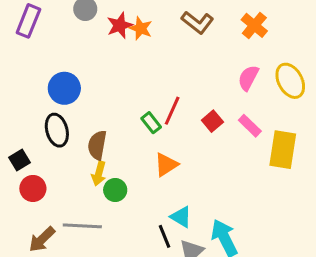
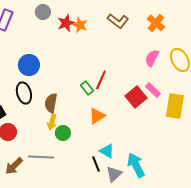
red square: (212, 121) -> (136, 97), moved, size x1.5

